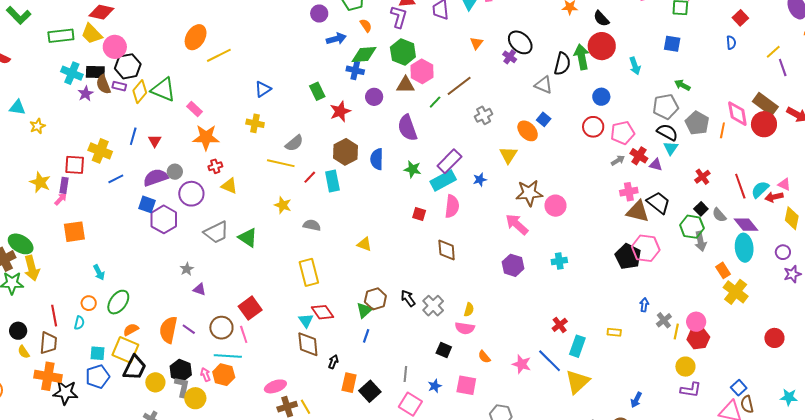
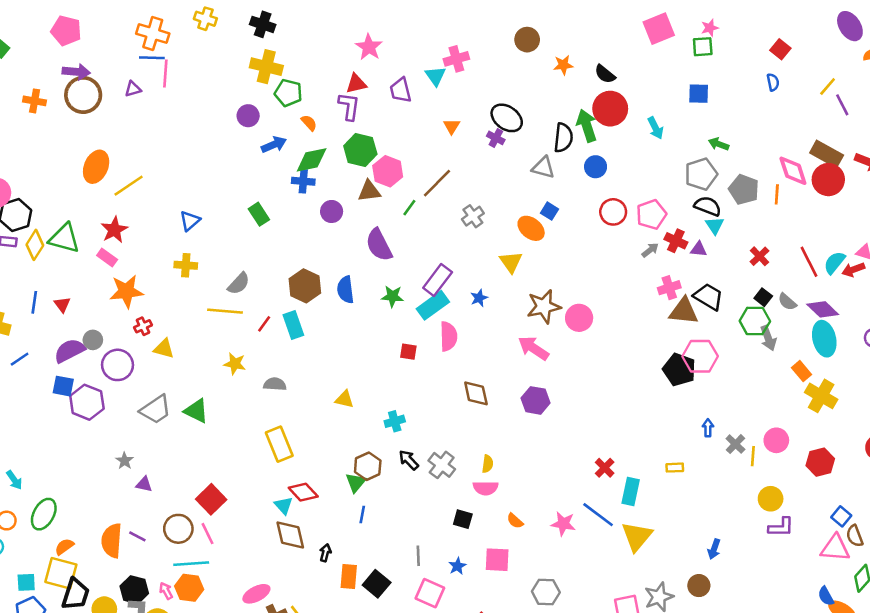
blue circle: (601, 97) -> (596, 167), moved
red star: (340, 111) -> (114, 230), moved
brown diamond: (447, 250) -> (476, 393), moved
cyan cross: (559, 261) -> (395, 421), moved
red hexagon: (698, 338) -> (820, 462), moved

